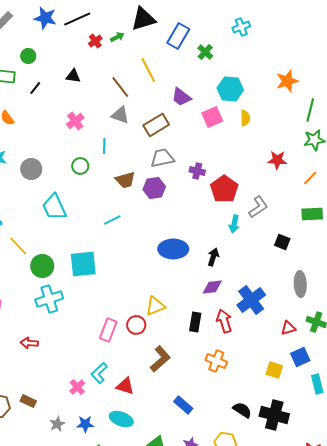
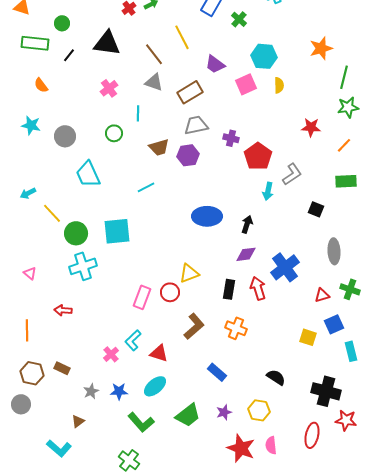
black triangle: (73, 76) -> (107, 43), size x1.8
orange cross: (216, 361) -> (236, 328), moved
black cross: (274, 415) -> (326, 391), moved
cyan ellipse: (121, 419) -> (155, 386), turned -60

